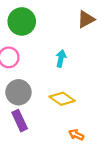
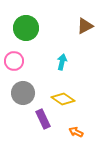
purple rectangle: (20, 121) -> (43, 119), moved

